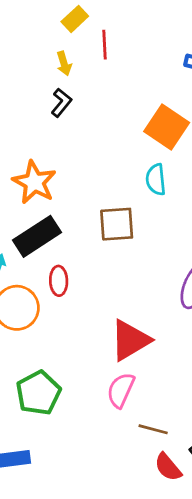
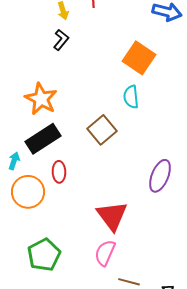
brown square: (117, 224) -> (102, 130), turned -36
red triangle: (130, 340) -> (112, 216), turned -36

